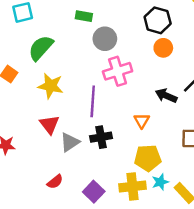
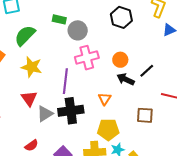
green rectangle: (84, 16) -> (59, 19), moved
orange circle: (163, 48) -> (120, 60), moved
black cross: (101, 137) -> (71, 111), size x1.4

